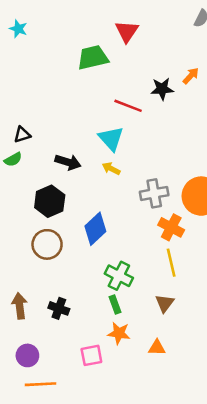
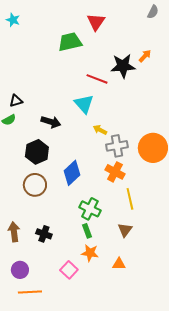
black star: (162, 89) -> (123, 66), size x1.4
yellow arrow: (111, 169) -> (100, 130), moved
orange cross: (171, 227) -> (115, 172), moved
pink square: (91, 355) -> (69, 270), turned -36

